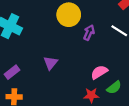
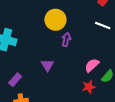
purple arrow: (89, 33) -> (66, 39), moved

